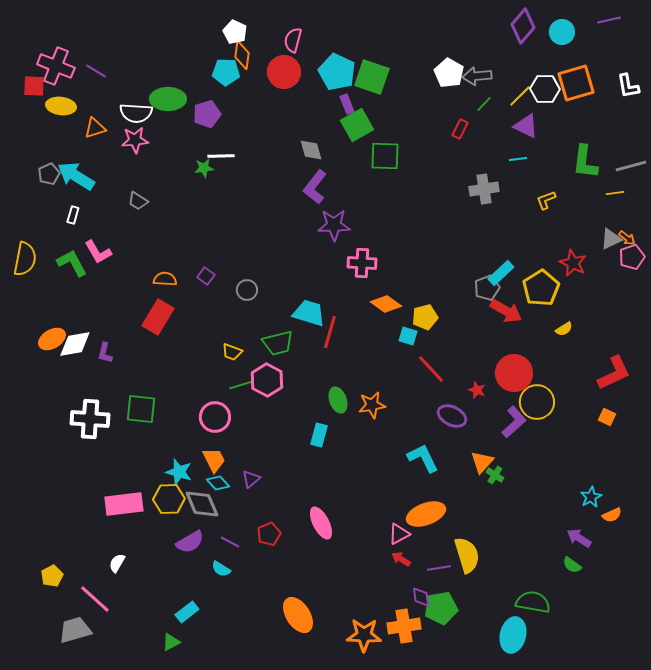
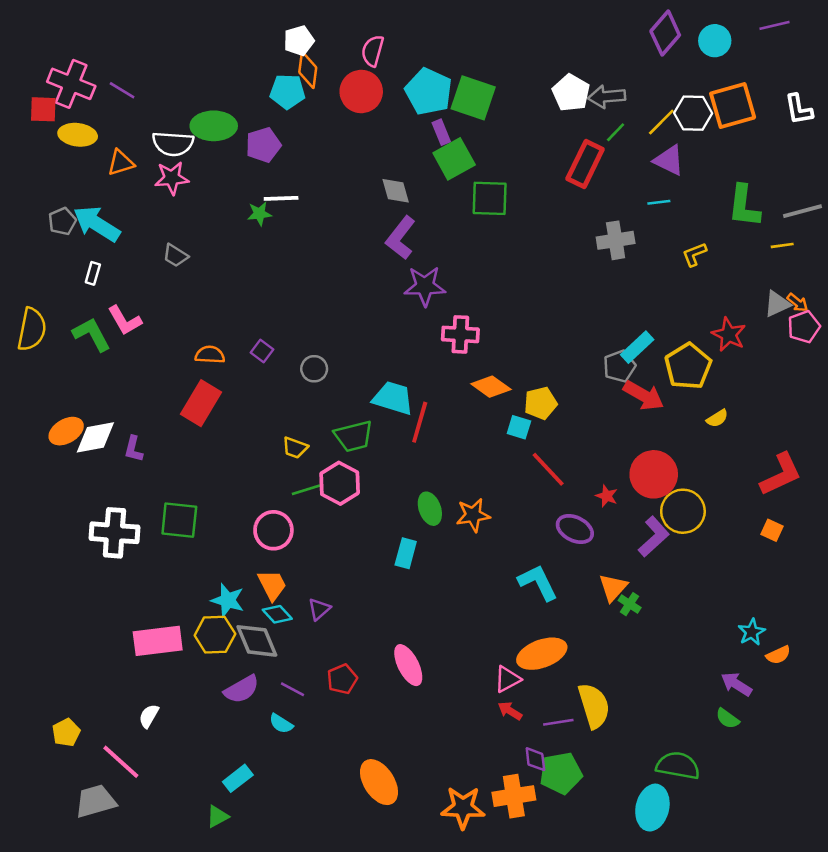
white pentagon: (235, 32) -> (299, 41), turned 30
red rectangle: (460, 129) -> (585, 164), size x1.8

